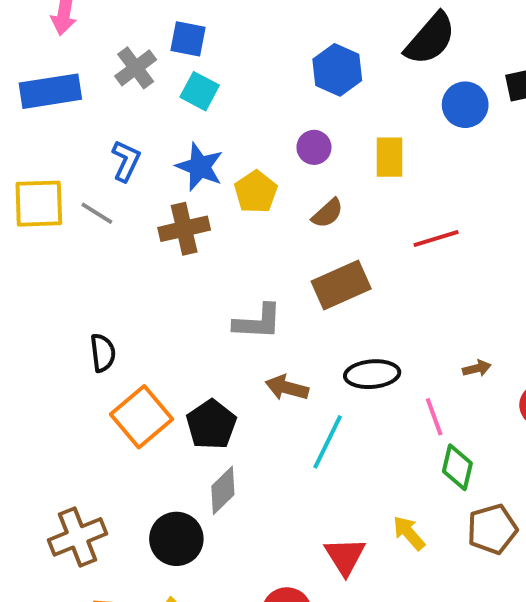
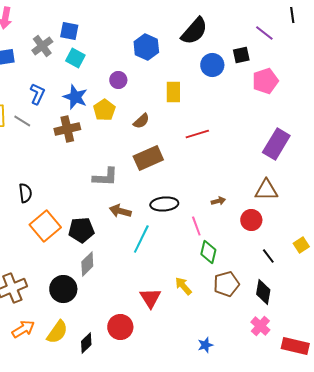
purple circle: (314, 147) -> (118, 80), moved
black pentagon: (211, 425) -> (81, 230), turned 30

